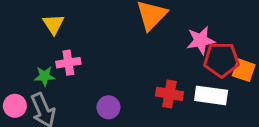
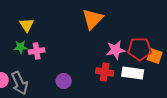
pink star: (201, 40) -> (116, 50), moved
green star: (45, 76) -> (21, 47), moved

